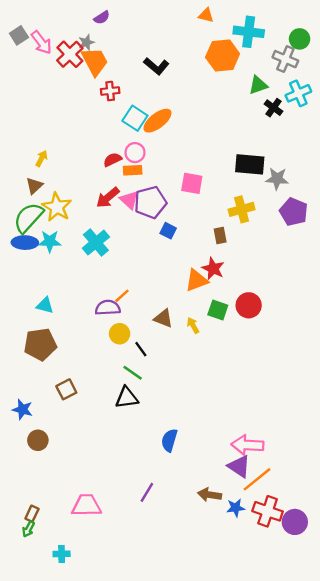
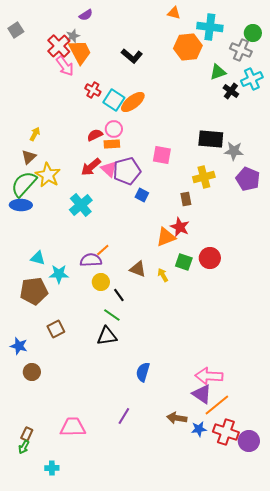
pink arrow: (41, 42) -> (65, 66), moved
red cross: (110, 91) -> (93, 90), moved, turned 35
cyan star: (50, 241) -> (59, 274), moved

